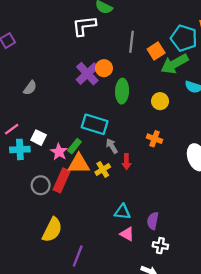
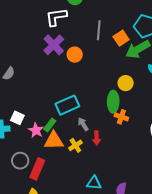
purple cross: (87, 74) -> (54, 45), moved
green ellipse: (122, 91) -> (113, 102), moved
cyan rectangle: (95, 124) -> (67, 105), turned -40
red rectangle: (62, 180) -> (37, 169), moved

